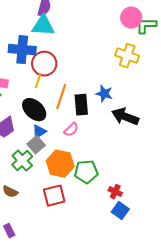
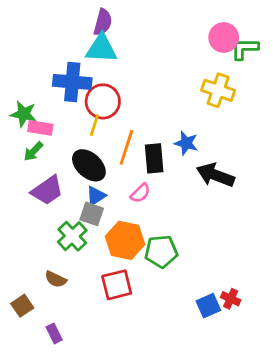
gray square: (36, 145) -> (92, 214), turned -30
red cross: (115, 192) -> (231, 299), moved
blue square: (120, 211) -> (208, 306), turned 30

